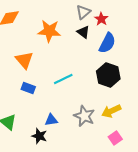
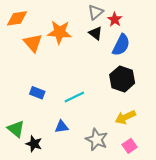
orange triangle: (24, 60) -> (33, 43), moved
cyan line: (63, 79) -> (74, 97), moved
gray star: (84, 116) -> (97, 140), moved
black star: (39, 136) -> (34, 144), moved

